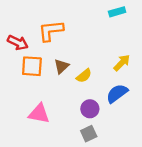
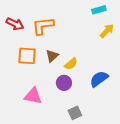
red arrow: (18, 43) -> (15, 24), moved
yellow arrow: (122, 63) -> (107, 31), moved
purple circle: (90, 109) -> (64, 83), moved

